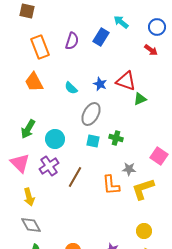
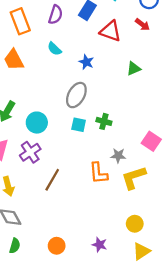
red triangle: (126, 81) -> (111, 31), moved
cyan semicircle: (71, 88) -> (54, 49), moved
green triangle: (140, 99) -> (134, 69), moved
brown line: (75, 177) -> (52, 180), moved

